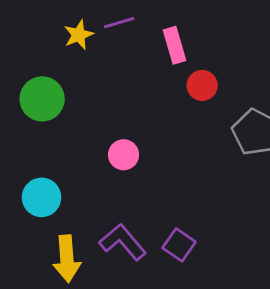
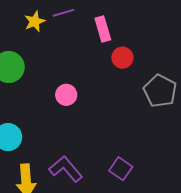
pink circle: (124, 155) -> (66, 95), moved
purple square: (179, 245) -> (121, 169), moved

